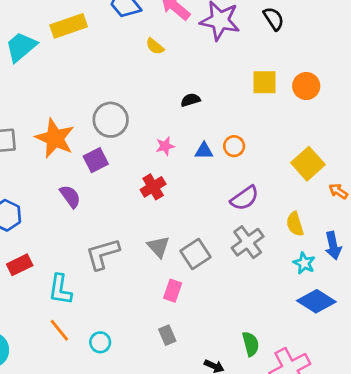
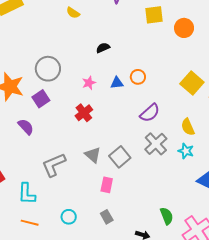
yellow square: (264, 82) -> (154, 15), moved
cyan star: (304, 263) -> (186, 151), moved
orange line: (59, 330) -> (30, 223), turned -30
cyan circle: (100, 342) -> (69, 217), moved

